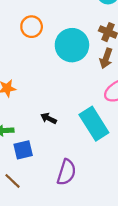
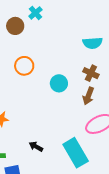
cyan circle: (72, 45) -> (59, 83), size x0.6

